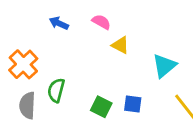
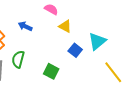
blue arrow: (59, 23) -> (25, 26), moved
blue square: (133, 104) -> (75, 50), moved, turned 32

